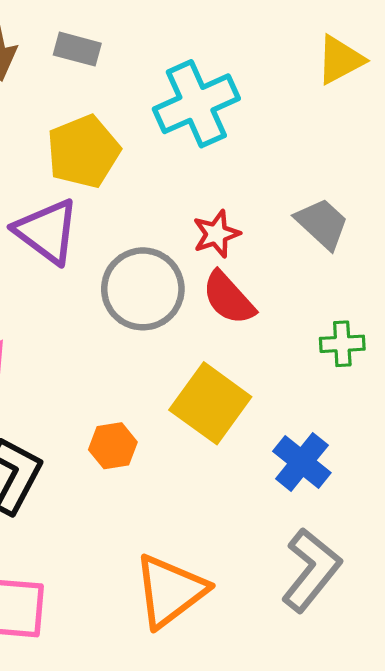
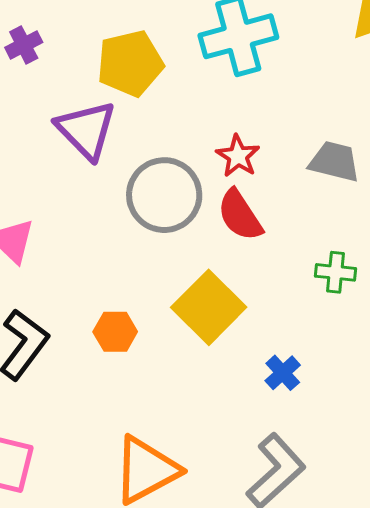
gray trapezoid: (322, 224) -> (334, 162), turned -38
red star: (216, 234) -> (238, 156), turned -30
blue cross: (302, 462) -> (283, 373), size x0.7

